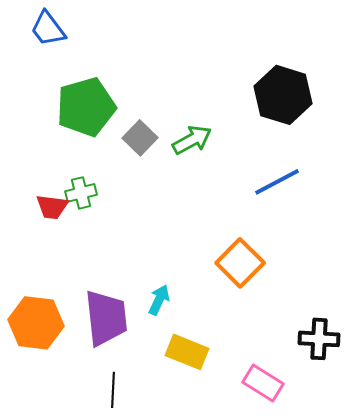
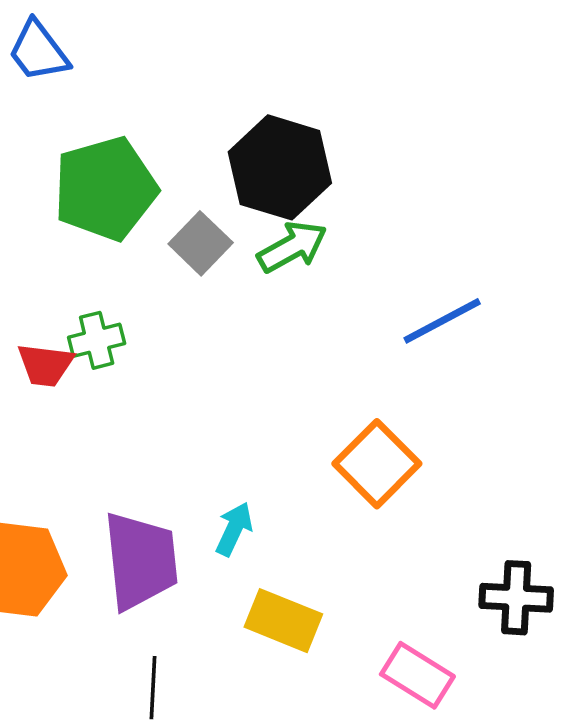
black hexagon: (283, 95) -> (280, 167), moved

